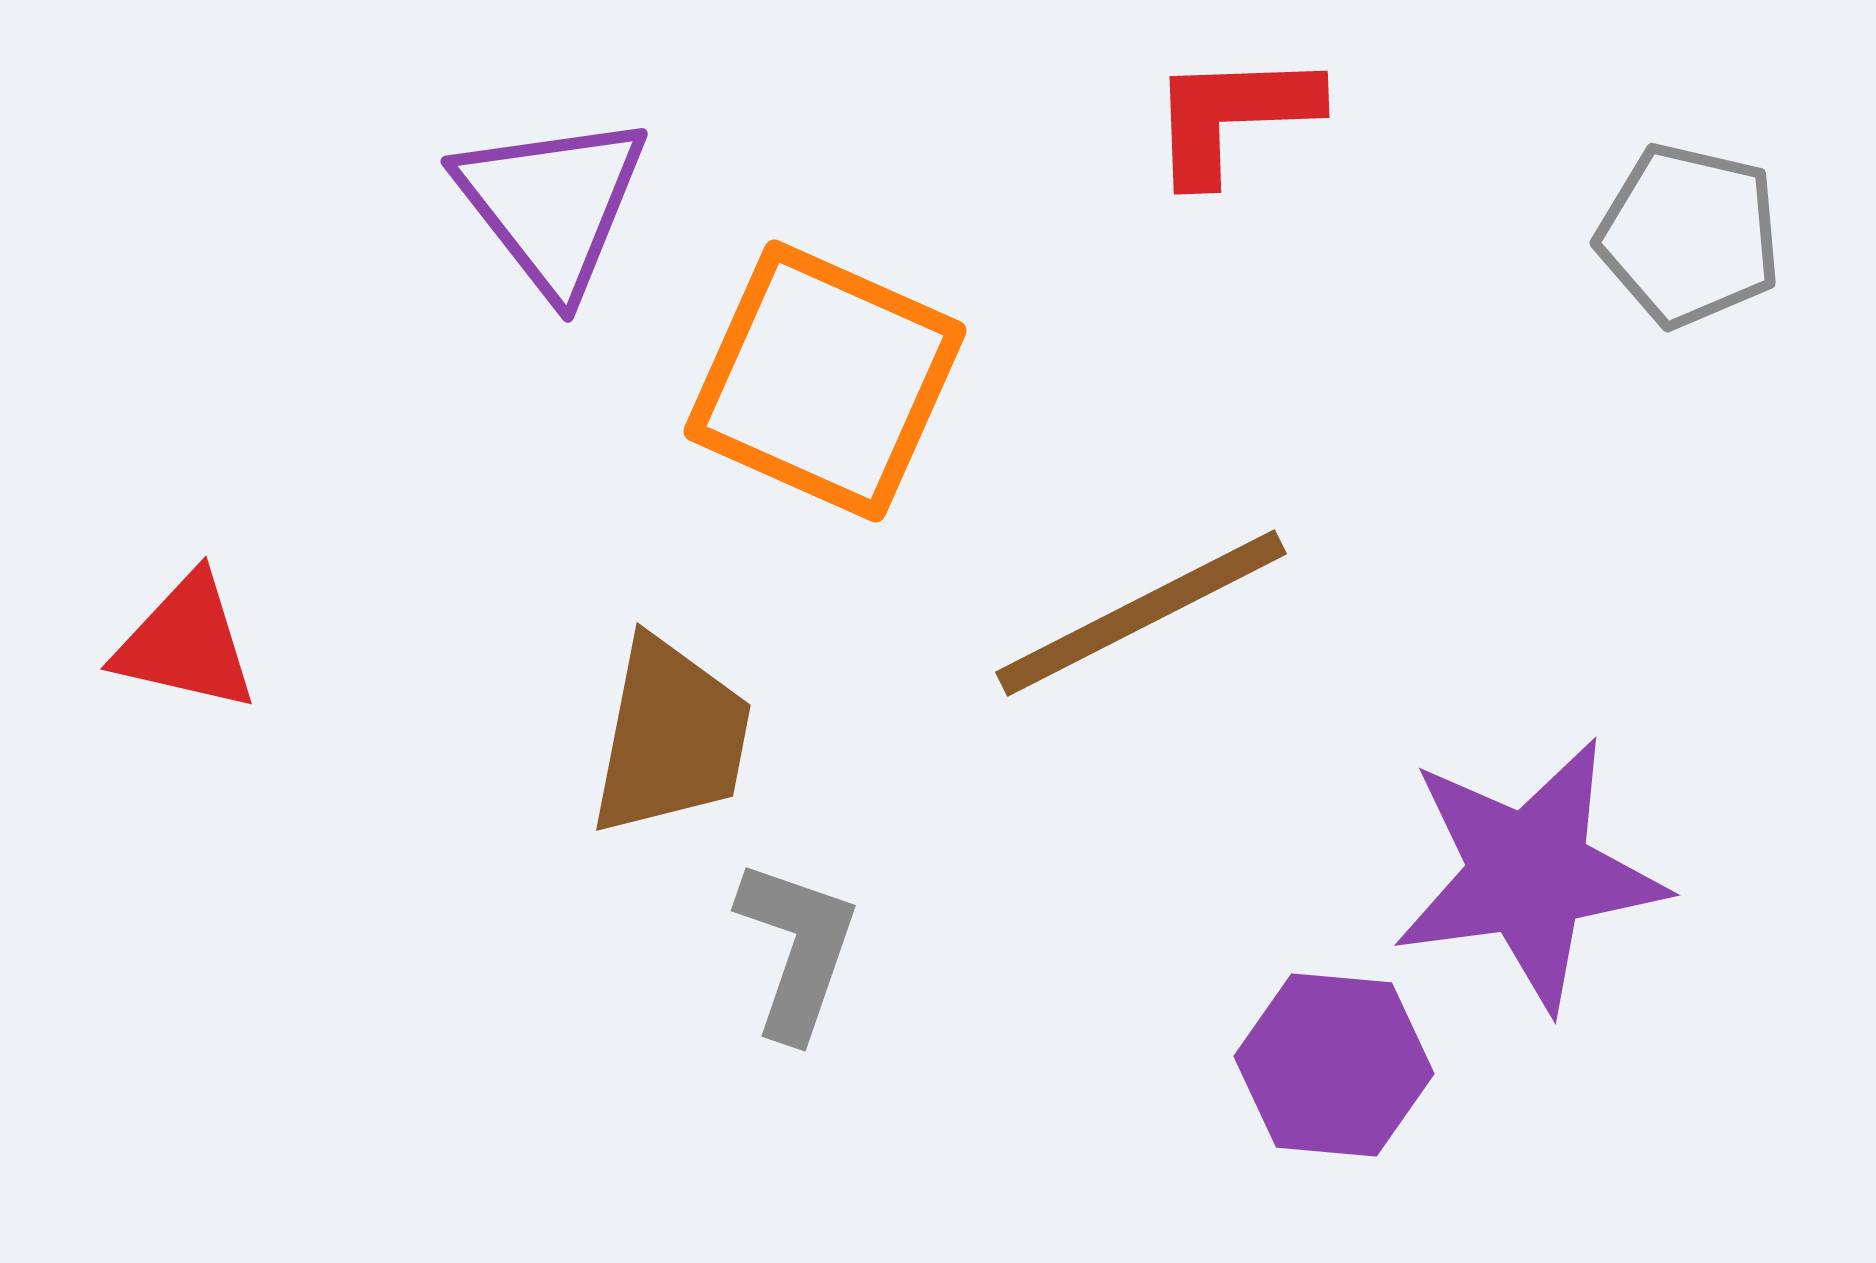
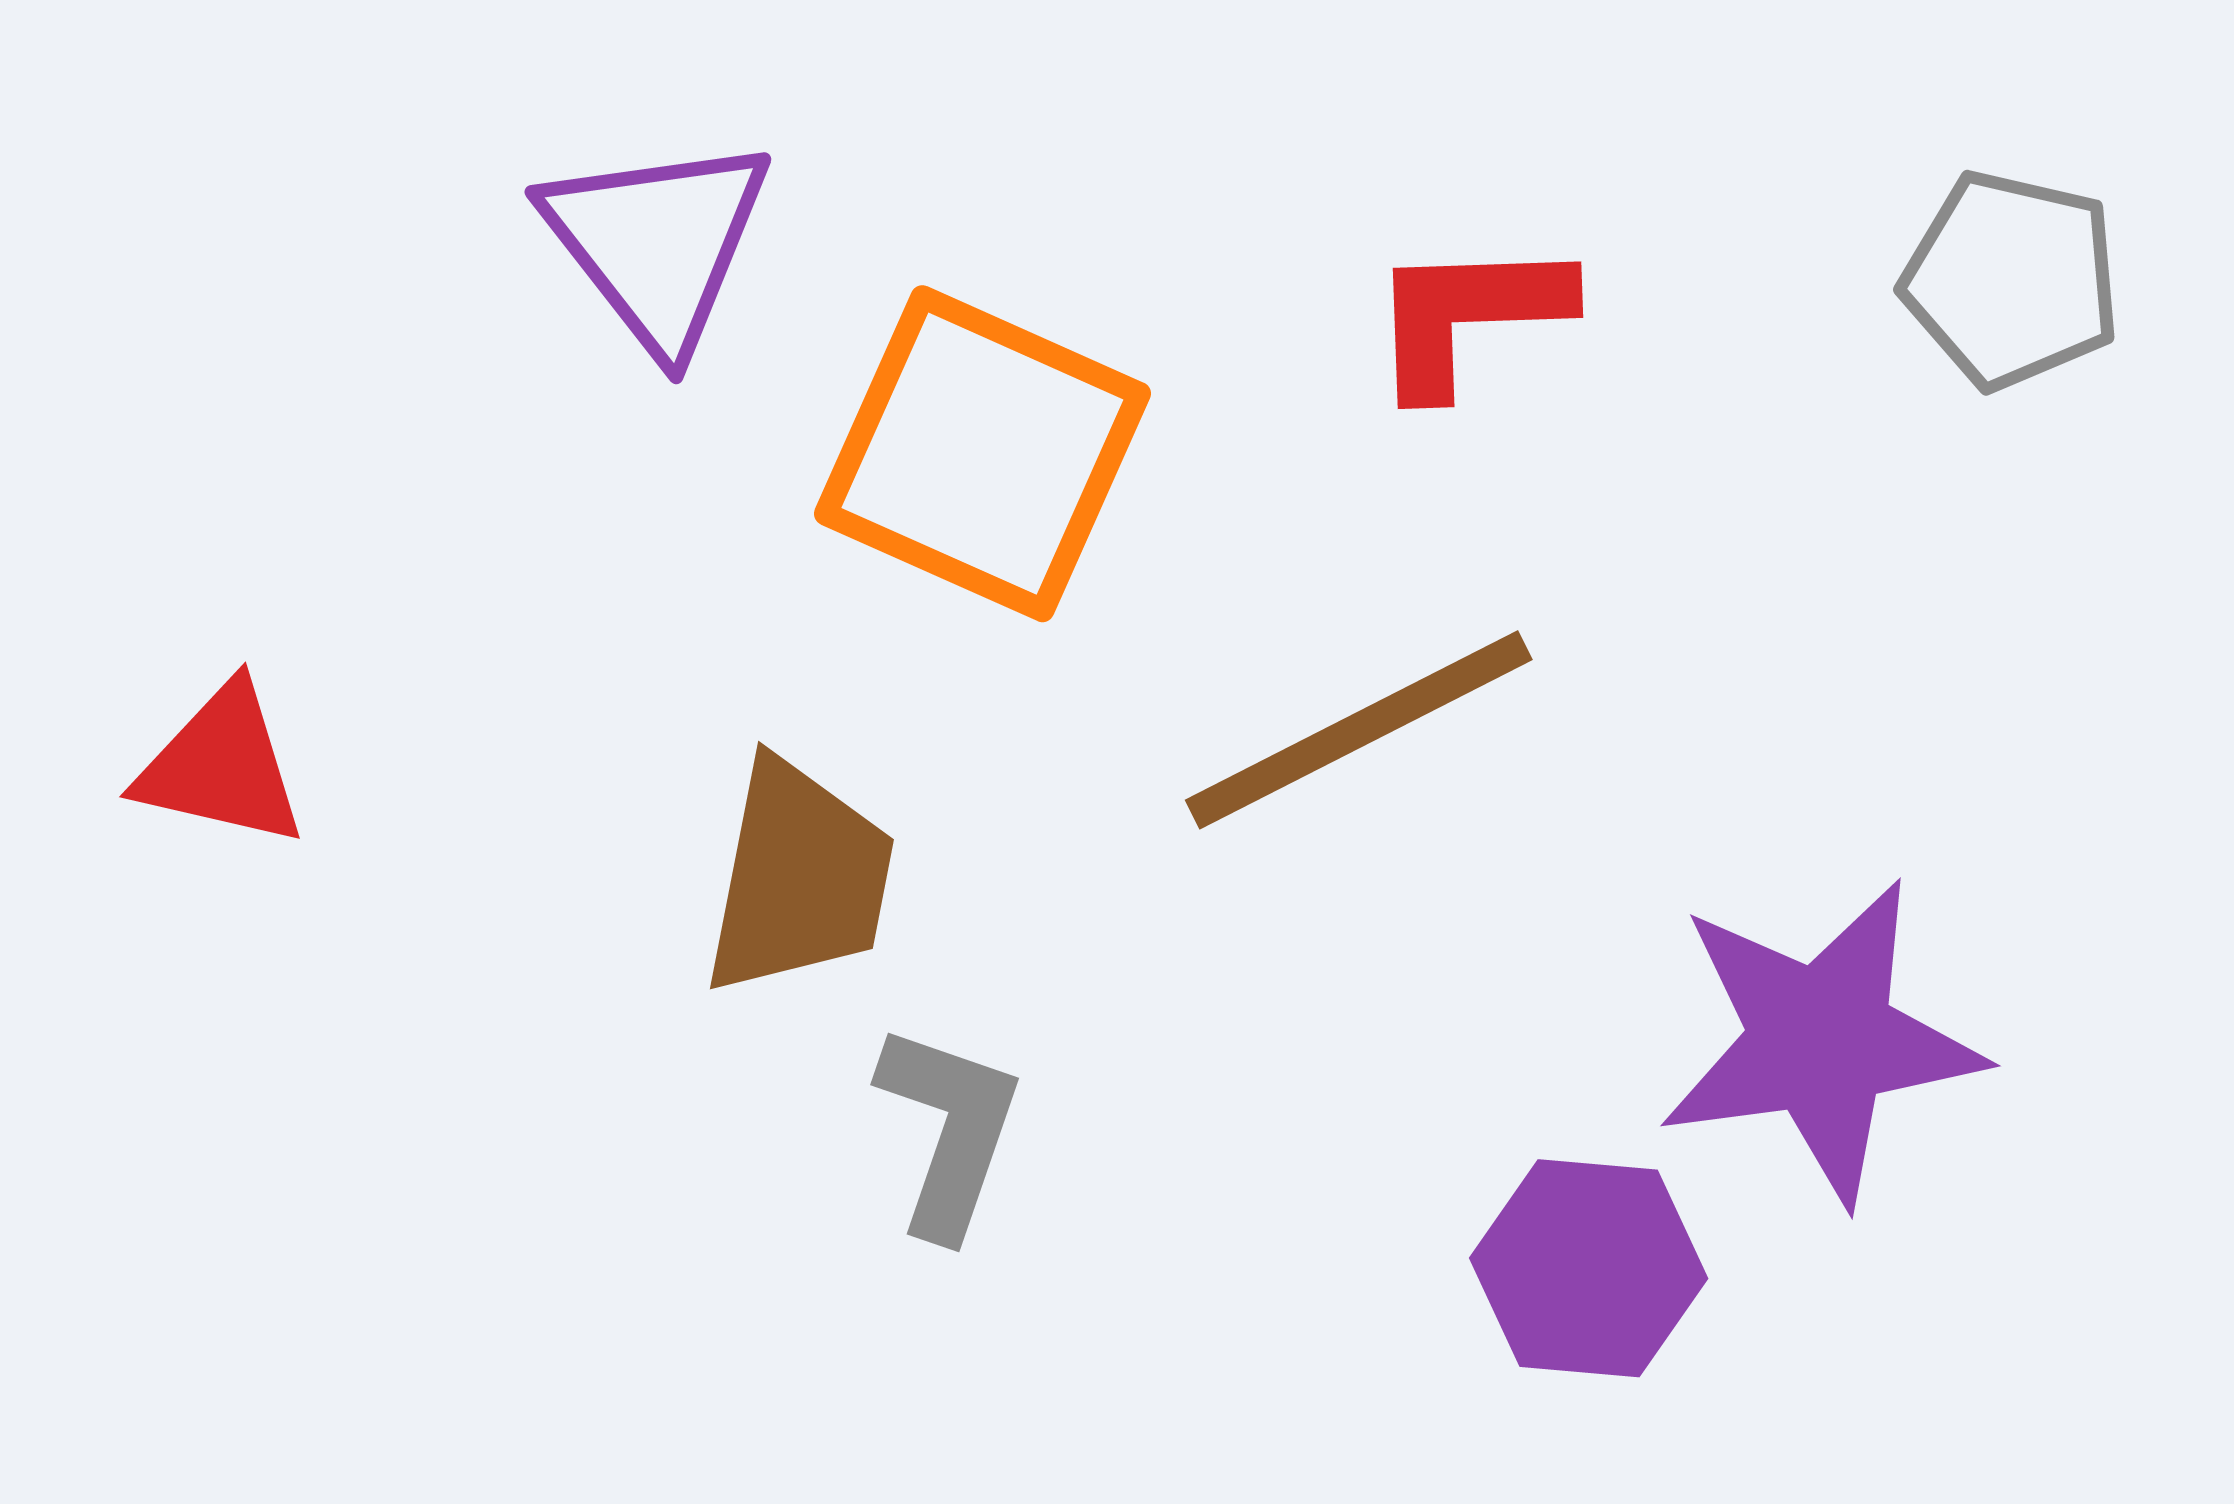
red L-shape: (1233, 116) -> (1468, 316), moved

